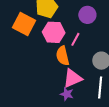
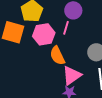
pink line: (75, 39) -> (66, 28), moved

